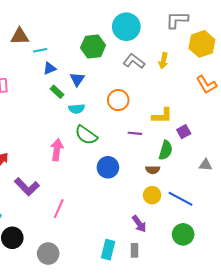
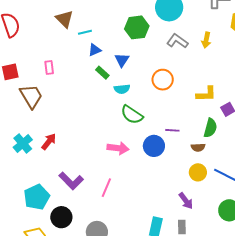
brown triangle: (20, 36) -> (64, 19), turned 48
purple line: (135, 133) -> (172, 130), moved
pink arrow: (57, 150) -> (118, 148), moved, turned 90
purple L-shape: (27, 187) -> (71, 181), moved

